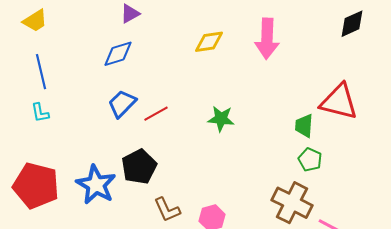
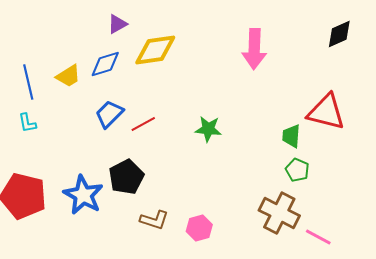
yellow trapezoid: (35, 21) -> (68, 76), moved
yellow diamond: (209, 42) -> (155, 50), moved, size x1.4
brown L-shape: (167, 210) -> (154, 220), turned -48

